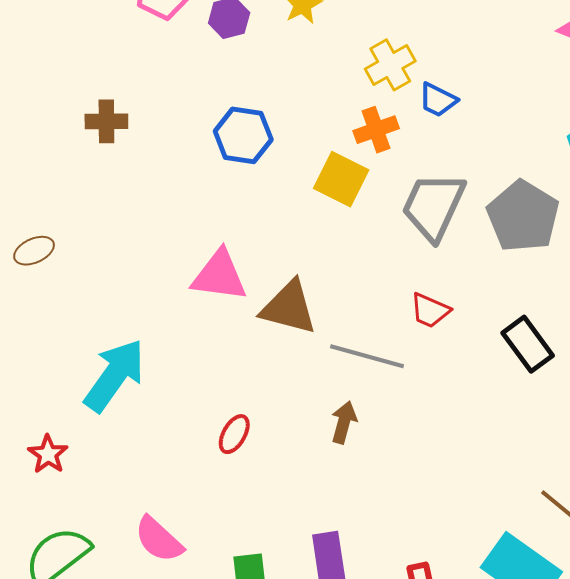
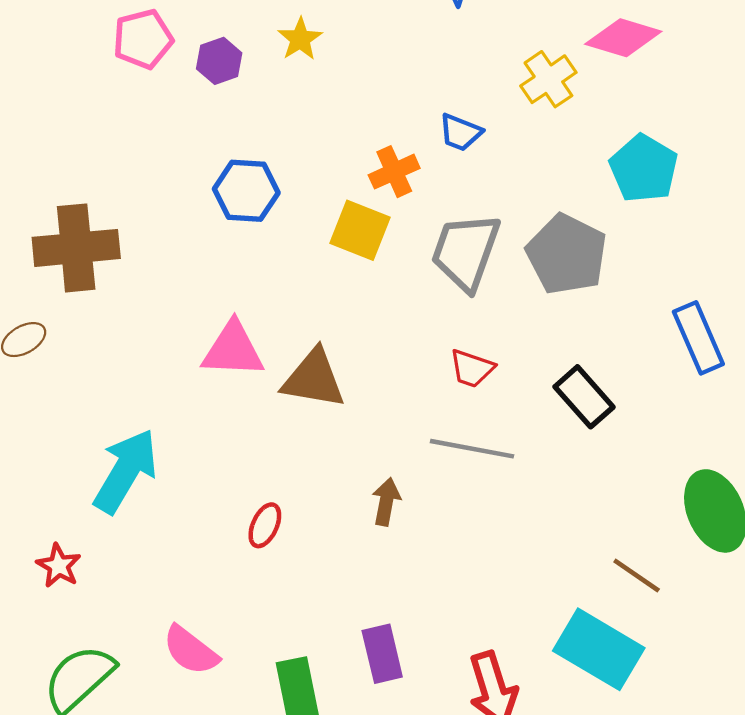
yellow cross: (390, 65) -> (548, 79), moved
brown cross: (106, 121) -> (76, 248), moved, size x1.8
gray line: (367, 356) -> (472, 449), moved

